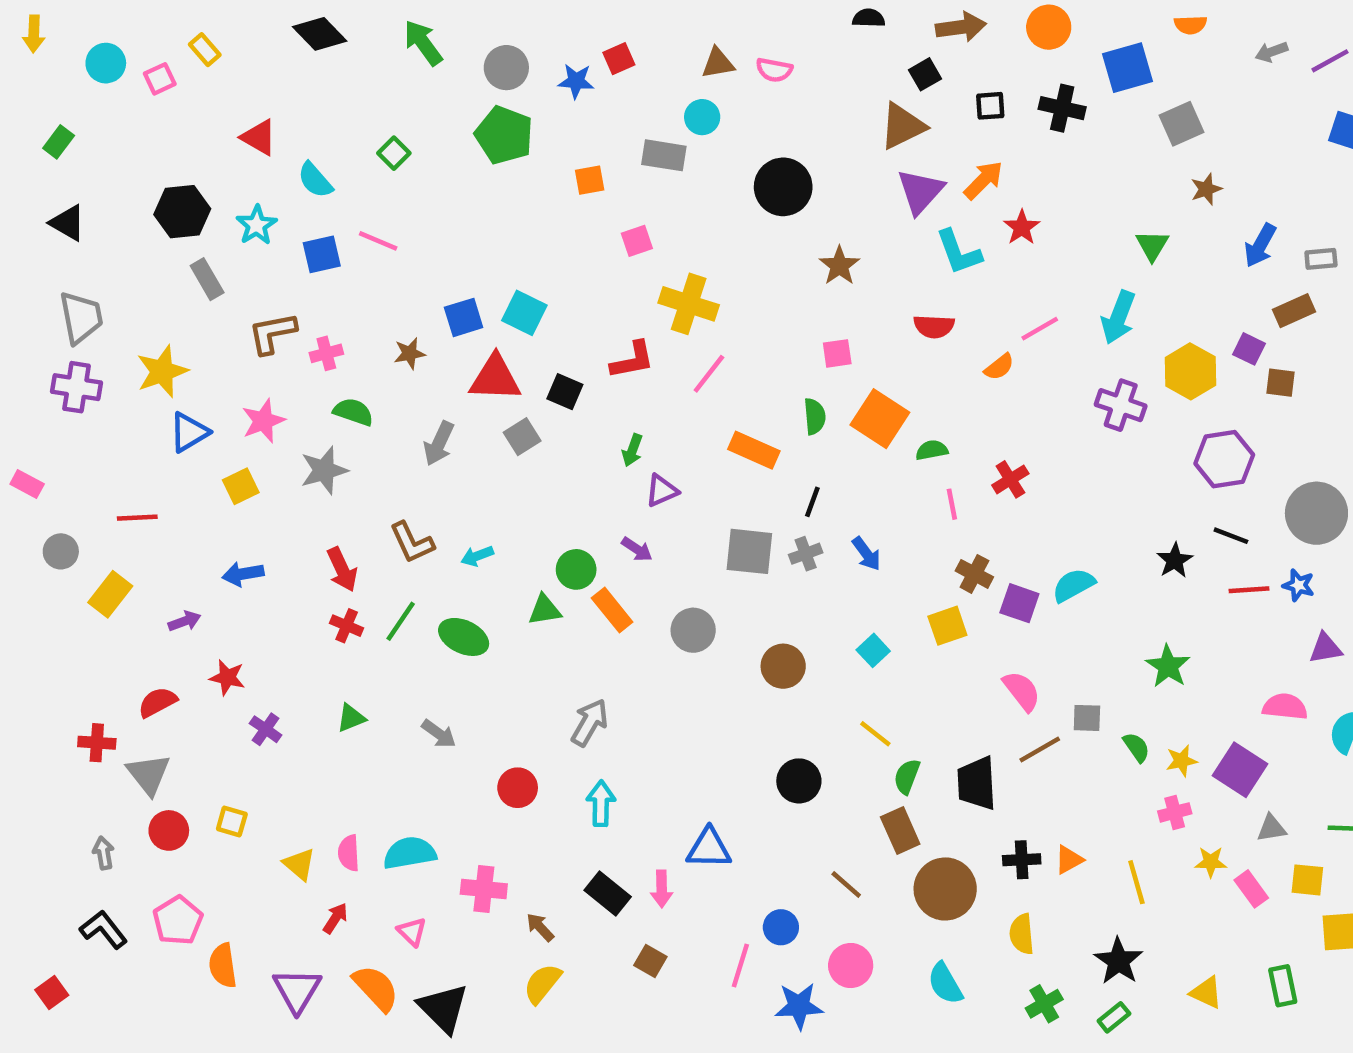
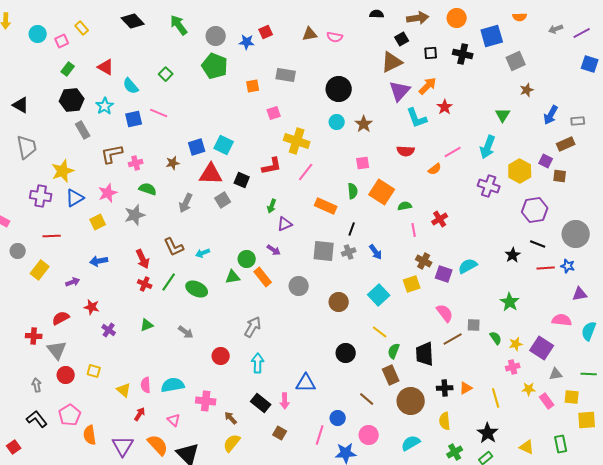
cyan circle: (702, 117) -> (337, 122), moved
green rectangle: (59, 142) -> (68, 69), moved
purple cross: (77, 387) -> (41, 196), moved
cyan square: (873, 650) -> (379, 295), size x1.5
cyan semicircle: (945, 984) -> (411, 443), turned 90

